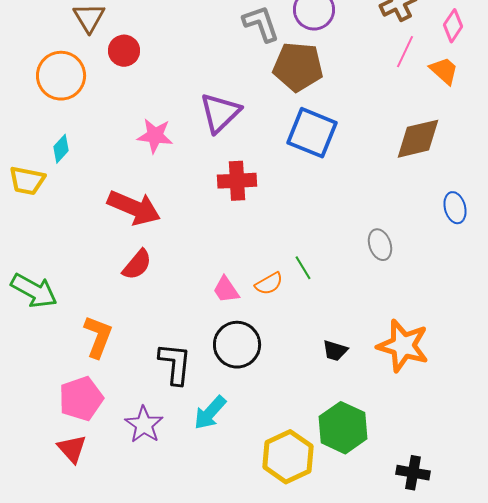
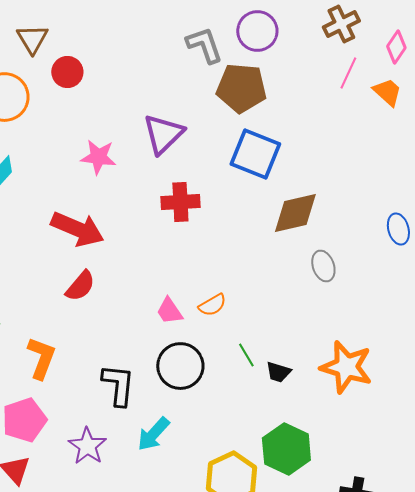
brown diamond: (418, 139) -> (295, 213), moved
green line: (303, 268) -> (246, 355), moved

